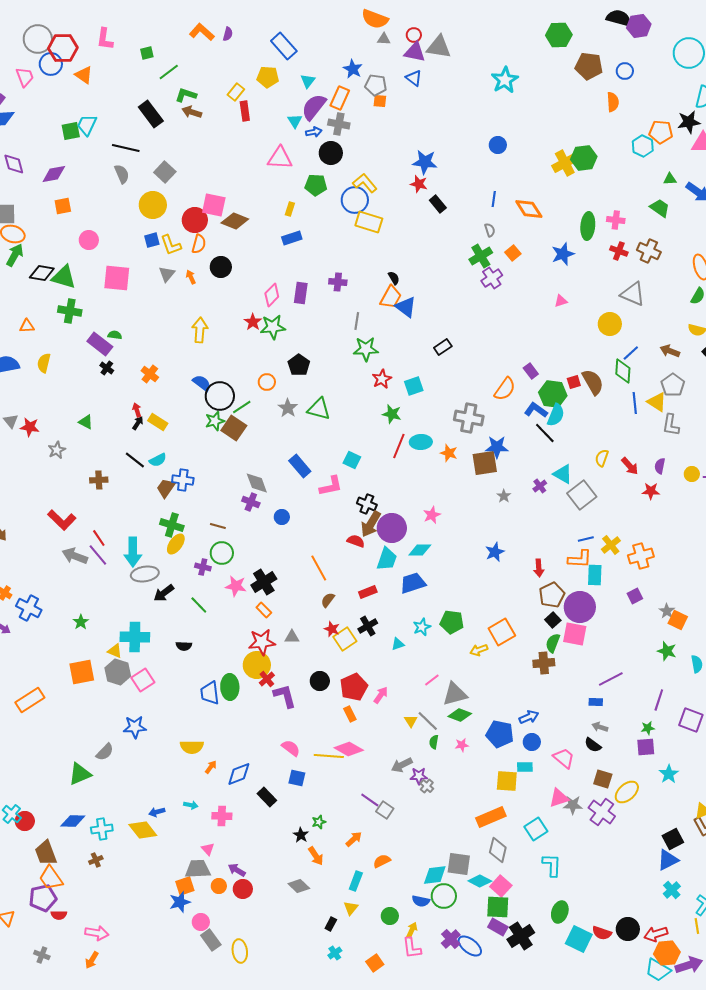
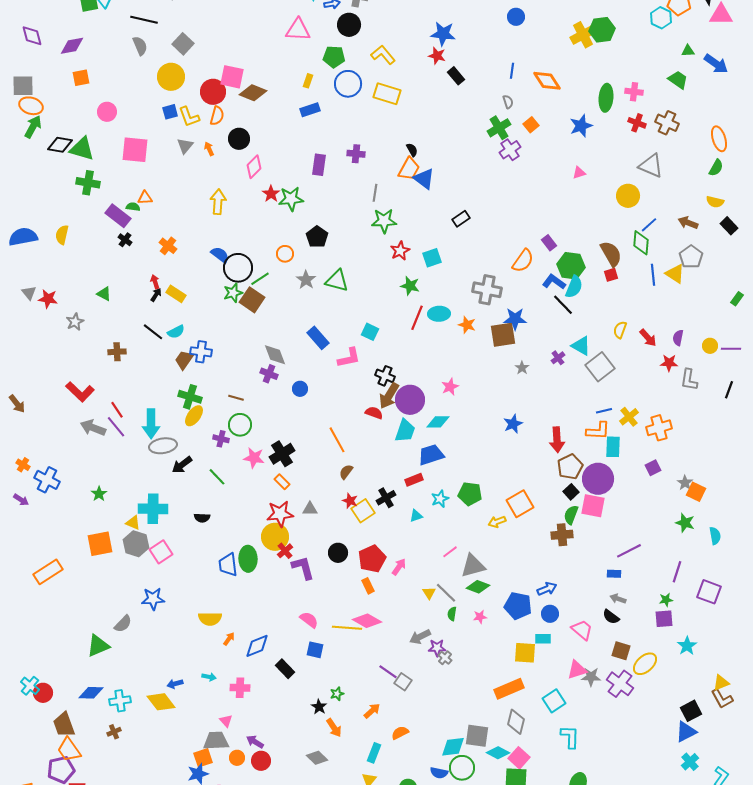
blue circle: (355, 200) -> (348, 84), moved
pink diamond: (272, 295) -> (254, 167), moved
orange triangle: (27, 326) -> (145, 198), moved
red square: (574, 382) -> (611, 275), moved
gray L-shape: (671, 425) -> (689, 380), moved
red arrow: (539, 568) -> (557, 440), size x1.4
red rectangle: (368, 592) -> (414, 480), moved

